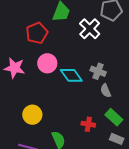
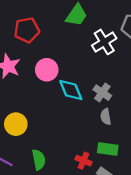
red pentagon: (37, 33) -> (27, 30), moved
green rectangle: (114, 117) -> (108, 149), turned -48
red cross: (88, 124) -> (84, 161), moved

